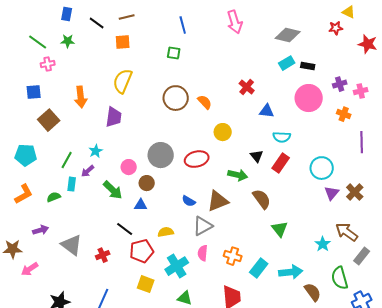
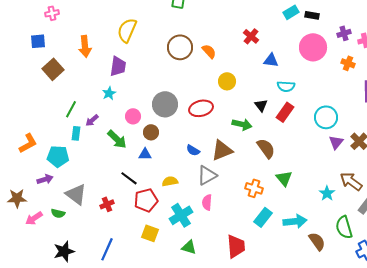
cyan star: (96, 151) -> (109, 93), moved
cyan pentagon: (26, 155) -> (58, 156), moved
green semicircle: (54, 197) -> (58, 213), moved, turned -144
orange cross: (233, 256) -> (254, 188), moved

